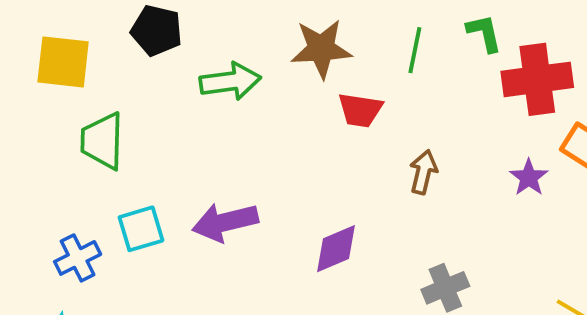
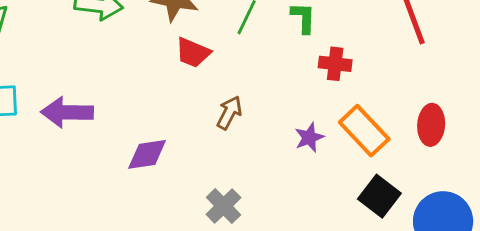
red cross: (537, 79) -> (335, 64), size x0.6
gray cross: (445, 288) -> (223, 206), turned -36

